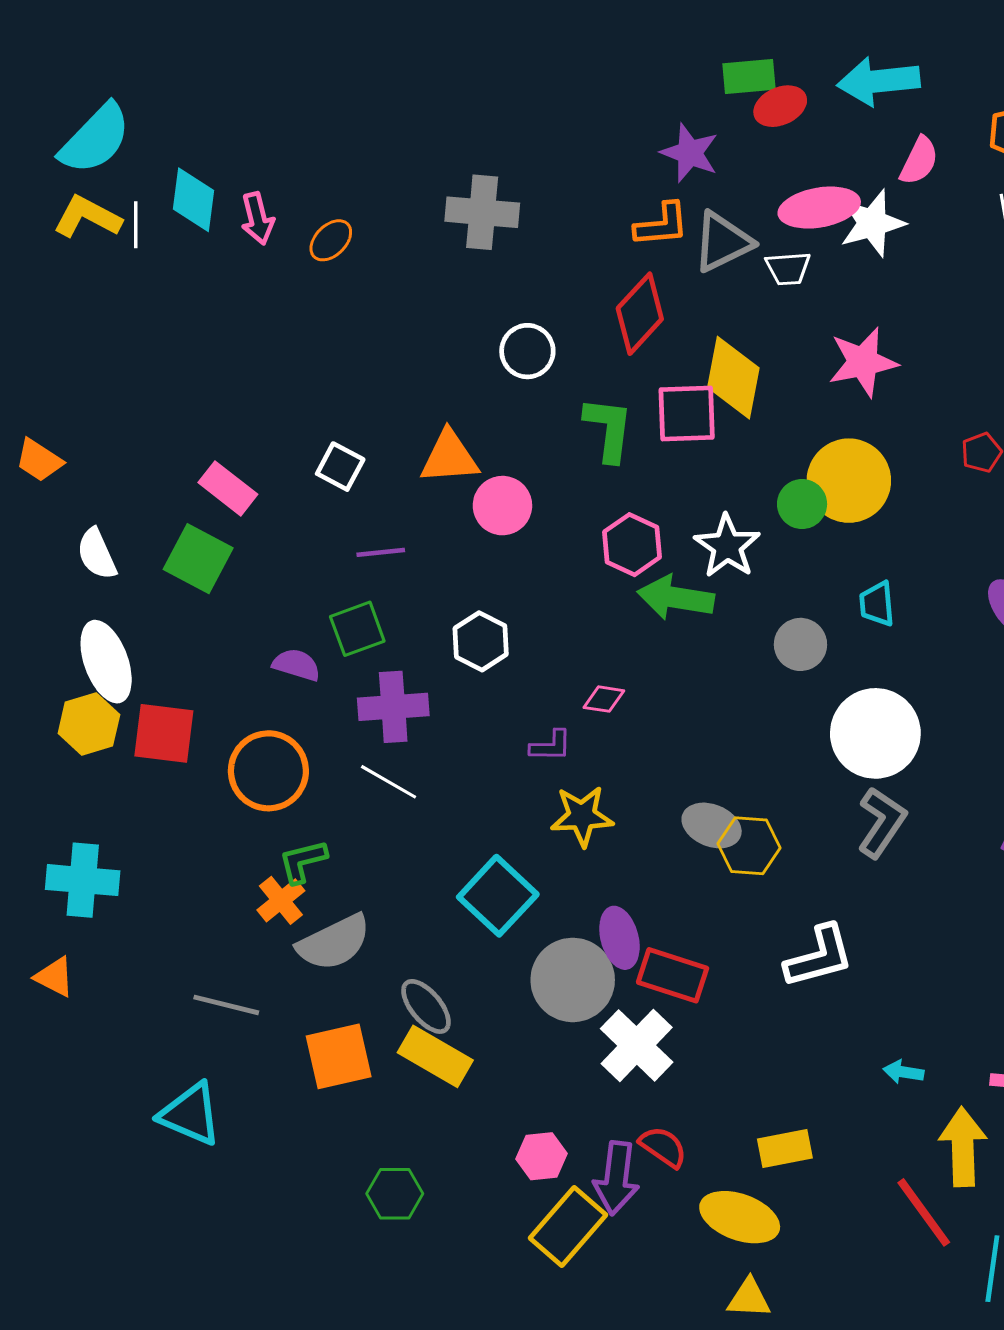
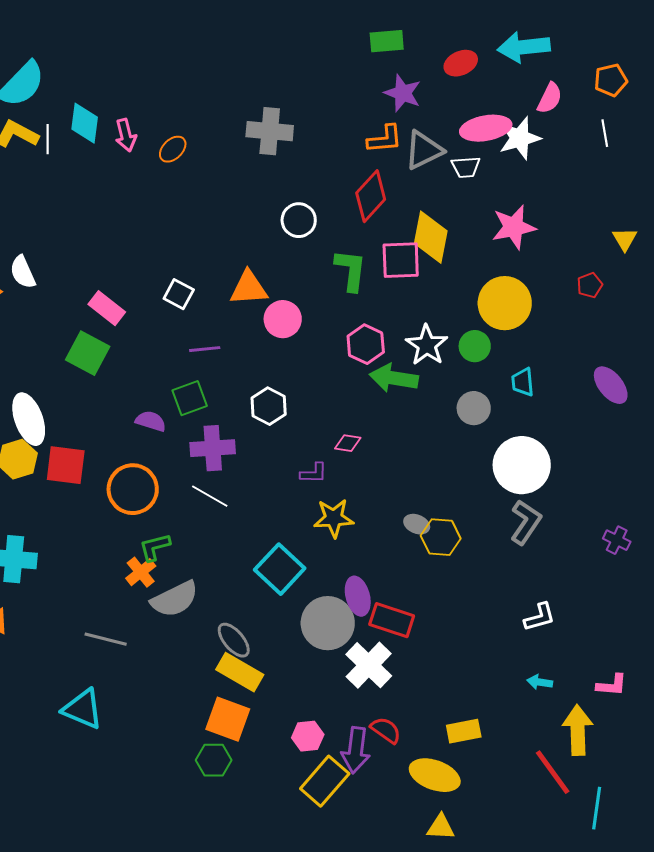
green rectangle: (749, 76) -> (387, 41), moved
green circle: (802, 504) -> (475, 346), moved
white semicircle: (97, 554) -> (23, 272), moved
gray ellipse: (712, 825) -> (417, 524), size x0.7
white L-shape: (819, 957) -> (540, 617), moved, size x0.7
orange square: (339, 1056) -> (228, 719), moved, turned 33

